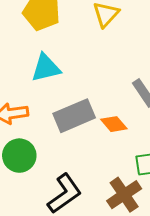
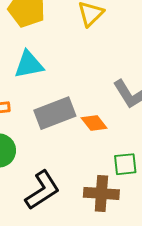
brown cross: (124, 195) -> (101, 193), turned 36

